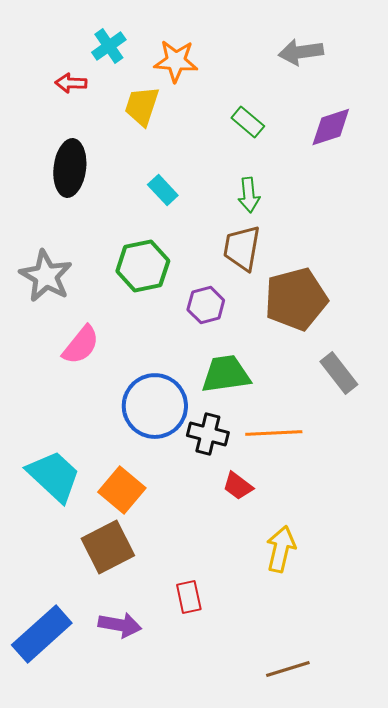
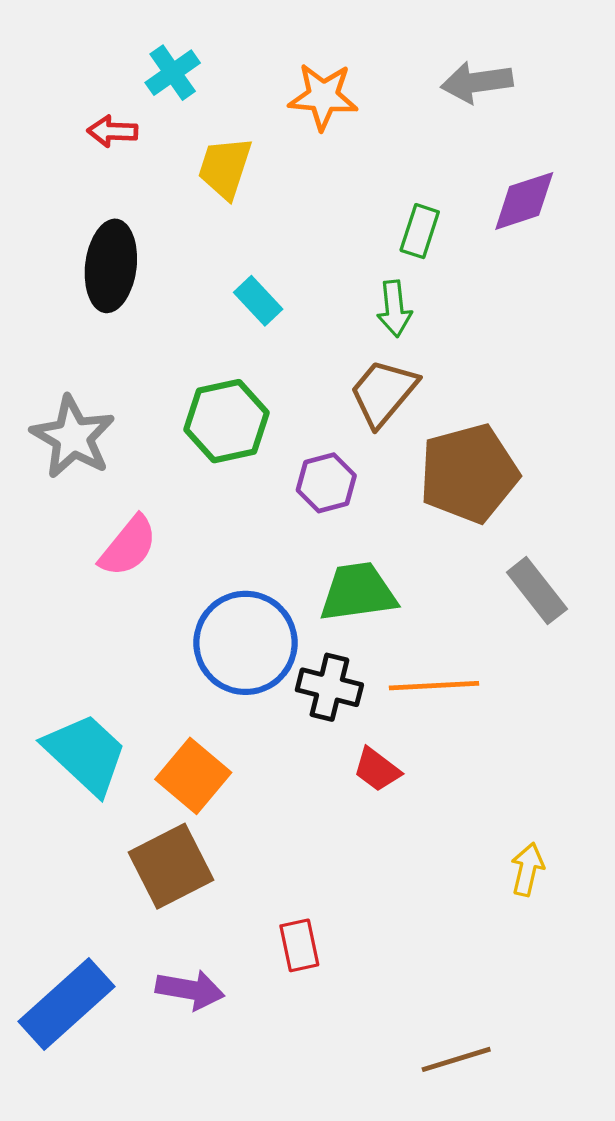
orange star: (176, 61) -> (323, 96), moved
green rectangle: (248, 122) -> (420, 231), moved, turned 68
brown trapezoid: (242, 248) -> (383, 393), turned 30
yellow arrow: (281, 549) -> (527, 869), moved, size x0.7

